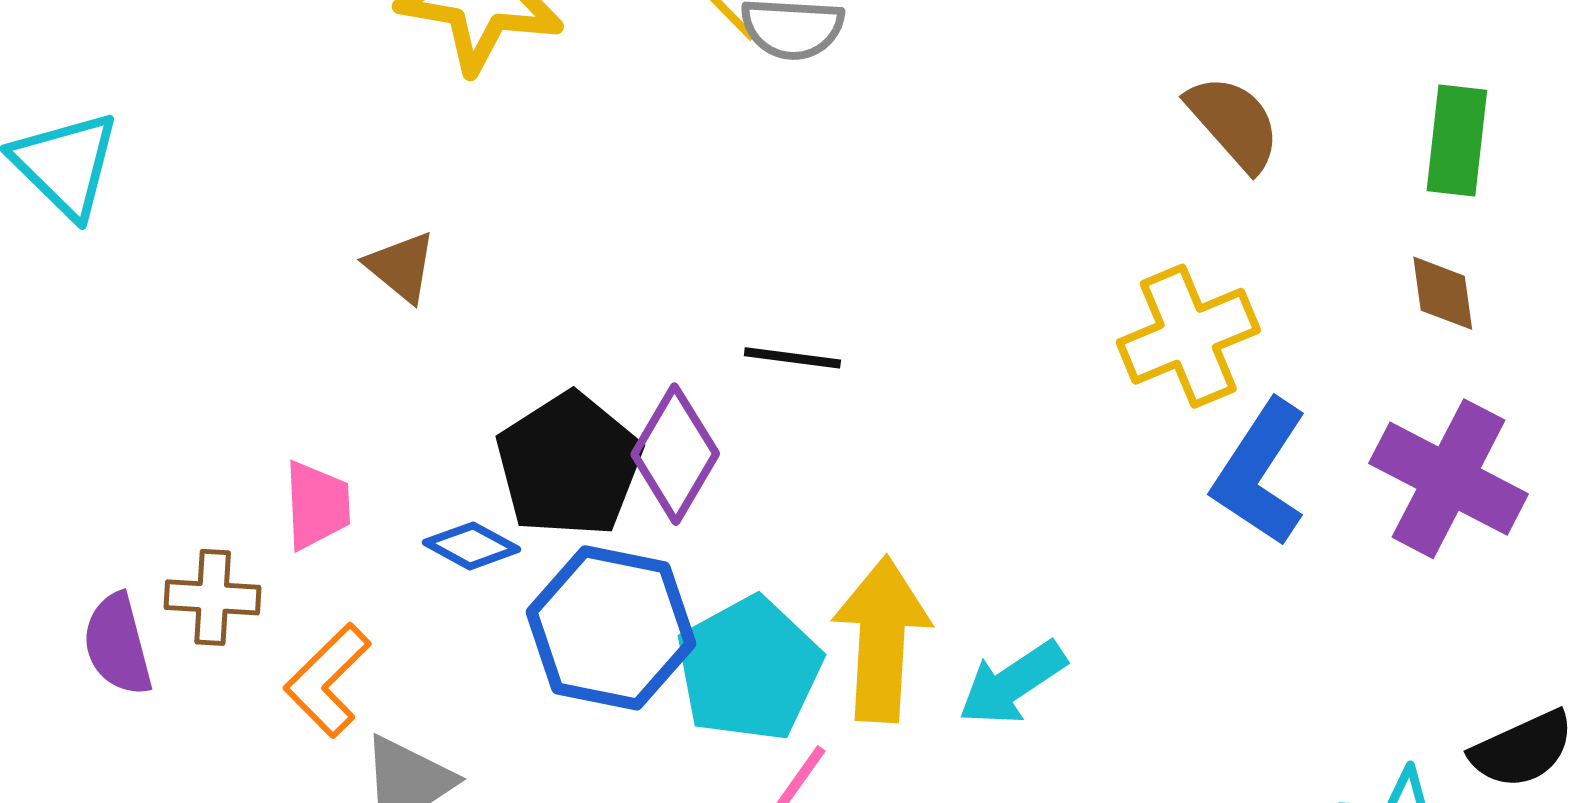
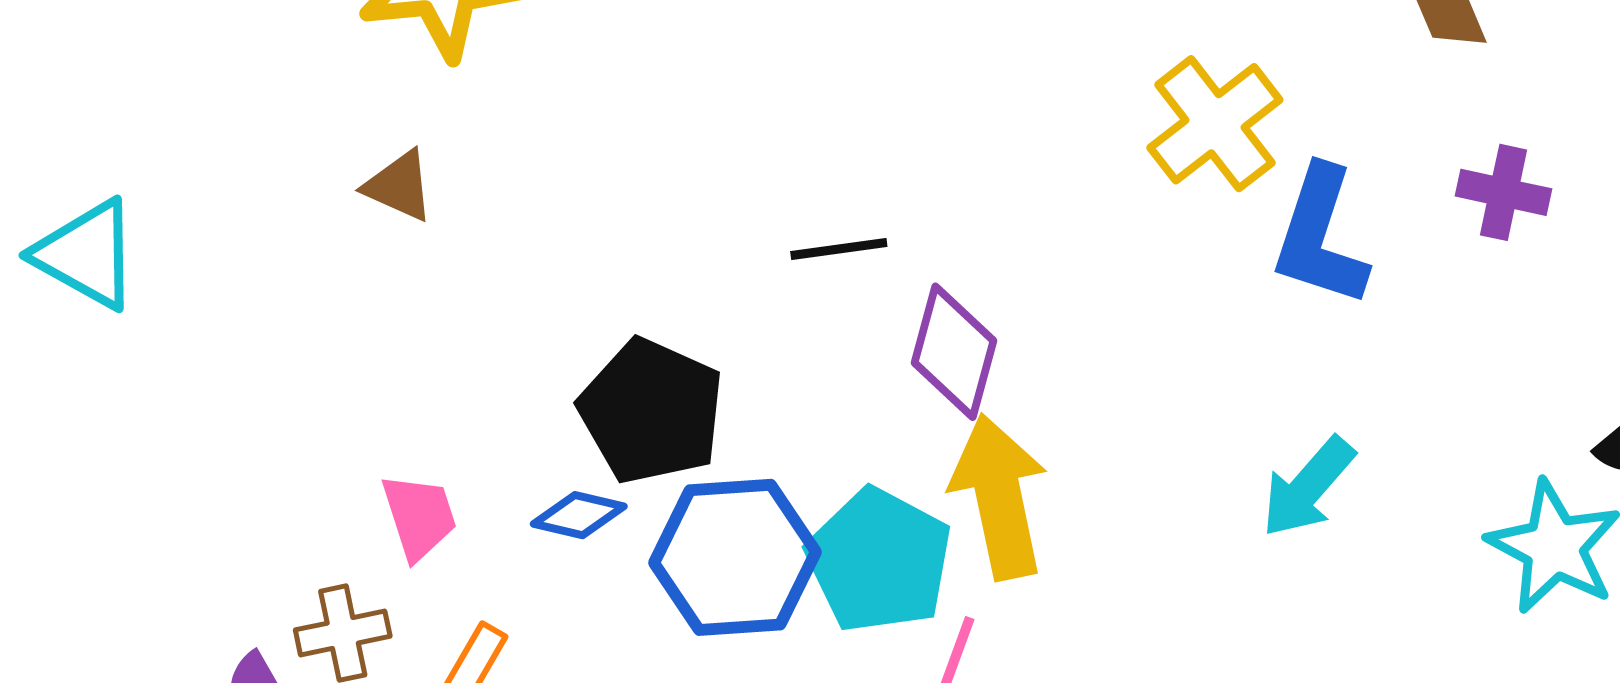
brown triangle: (401, 267) -> (399, 186), moved
purple diamond: (675, 454) -> (954, 352), moved
purple cross: (1449, 479) -> (1504, 192), size x0.6
cyan arrow: (1012, 683) -> (1308, 487), moved

